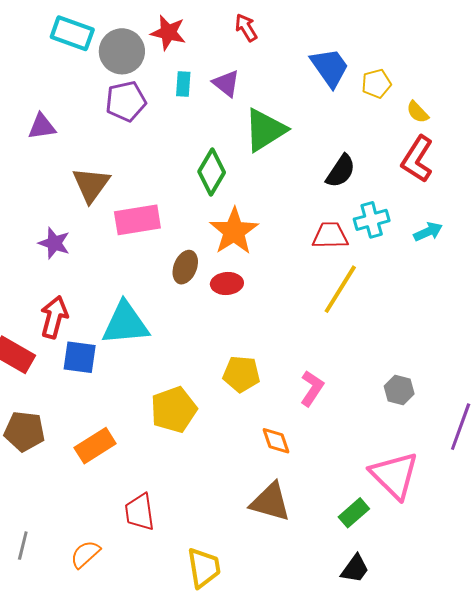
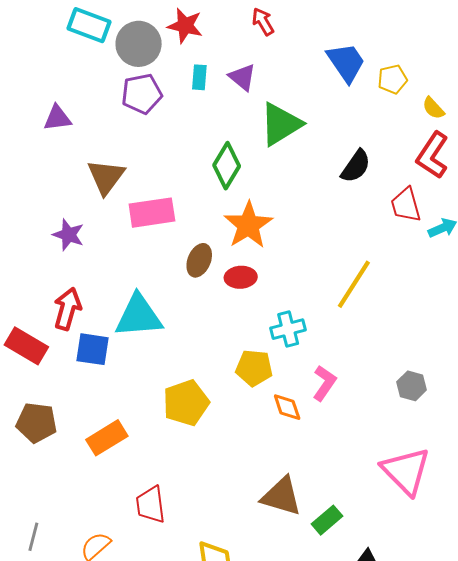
cyan cross: (372, 220) -> (288, 329), moved
red trapezoid: (330, 236) -> (406, 205), moved, turned -105
orange diamond: (276, 441) -> (287, 407), moved
green rectangle: (354, 513) -> (327, 520), moved

